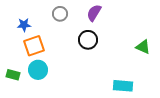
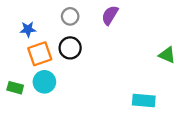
black circle: (88, 40) -> (70, 48), moved

